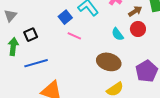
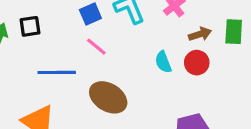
brown ellipse: (109, 62) -> (108, 97), moved
blue line: (36, 63) -> (57, 72), moved

